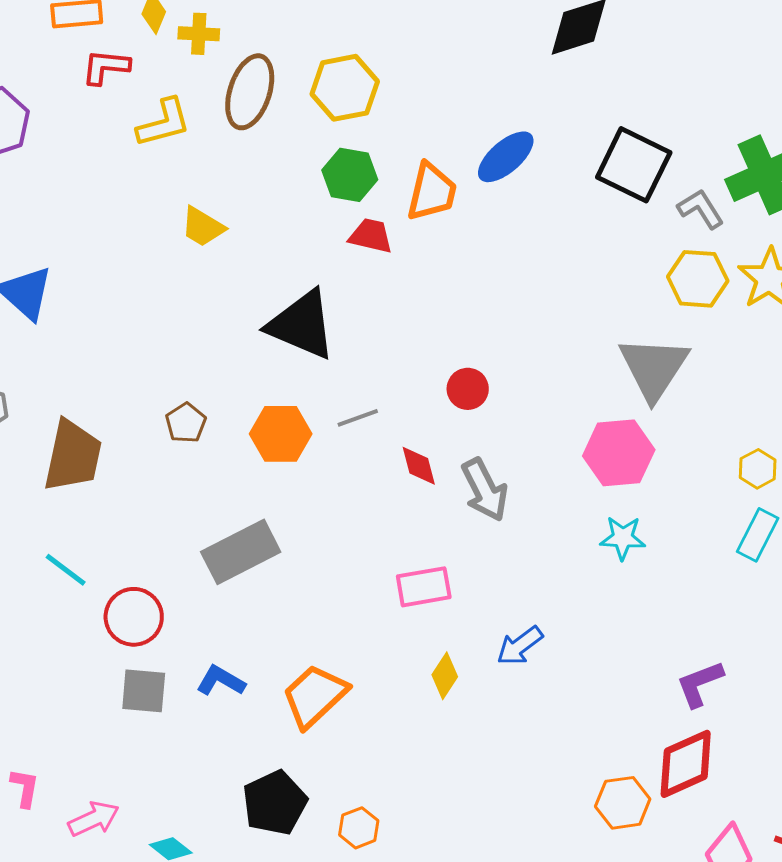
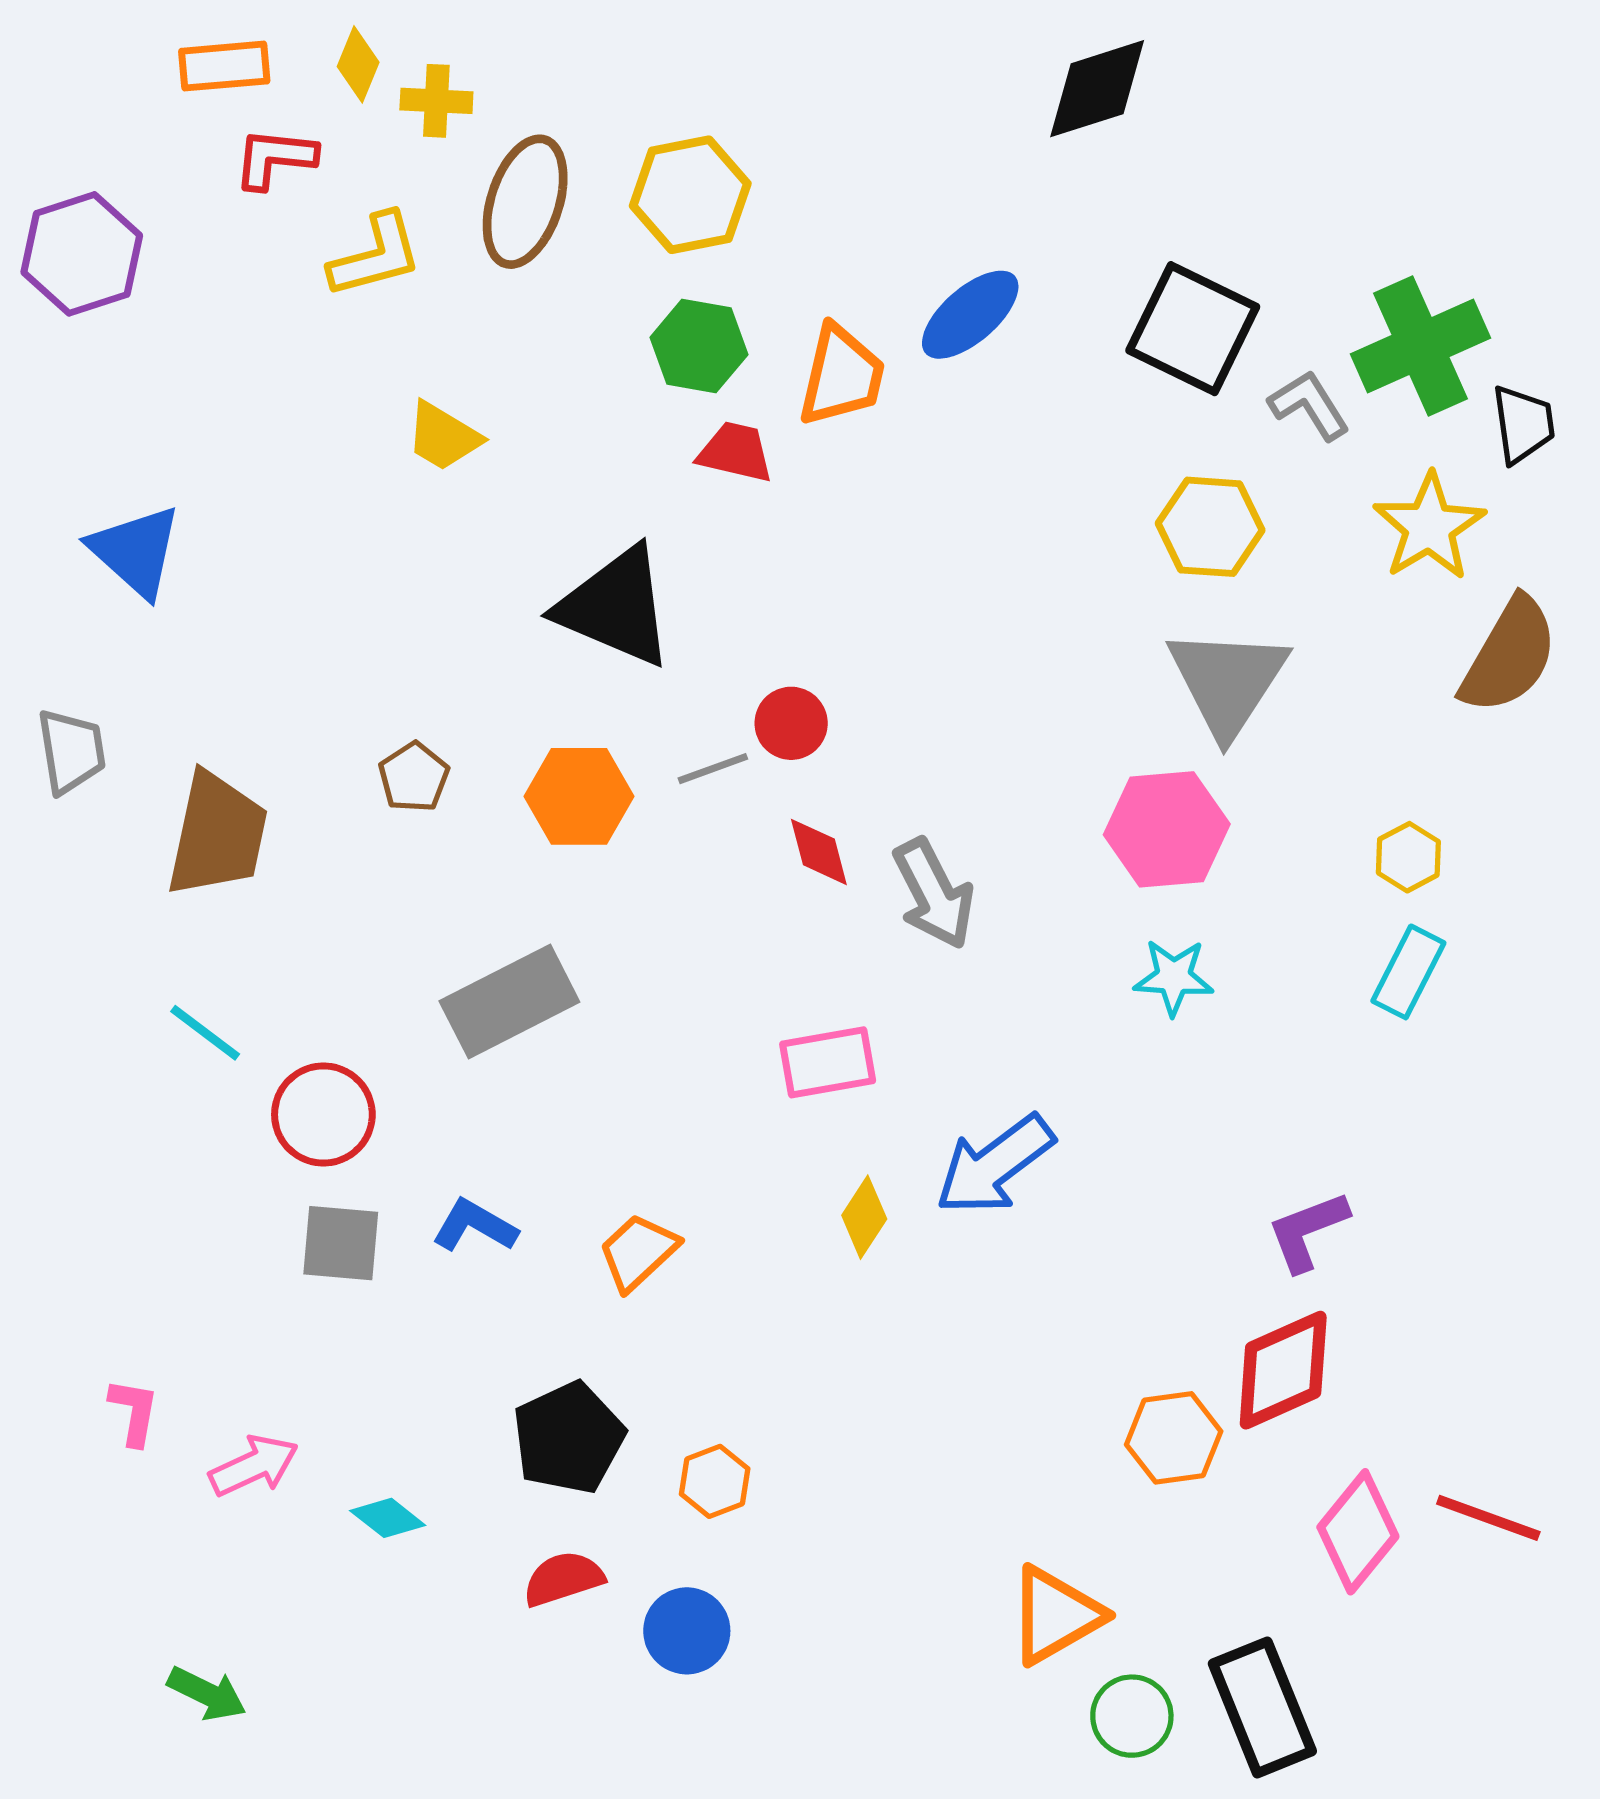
yellow hexagon: (698, 279) -> (1210, 527), moved
red circle: (468, 389) -> (791, 723), moved
blue arrow: (520, 646) -> (995, 1165), size x1.5
orange trapezoid: (315, 696) -> (638, 1252), size x0.7

